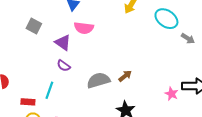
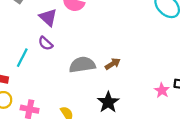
cyan line: (49, 90) -> (22, 58), moved

